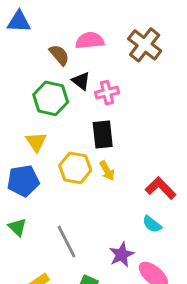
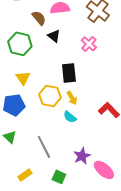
pink cross: (107, 93) -> (89, 44), moved, turned -35
green hexagon: (51, 98) -> (20, 44), moved
cyan semicircle: (152, 224) -> (70, 117), moved

